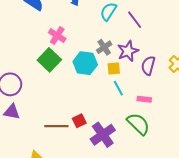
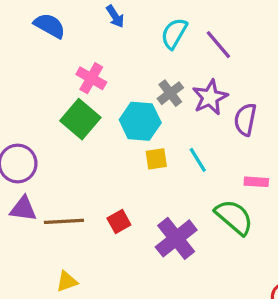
yellow square: (114, 69) -> (156, 159), moved
pink rectangle: (144, 99) -> (256, 182), moved
red square: (79, 121) -> (119, 222), moved
brown line: (56, 126) -> (64, 221), moved

